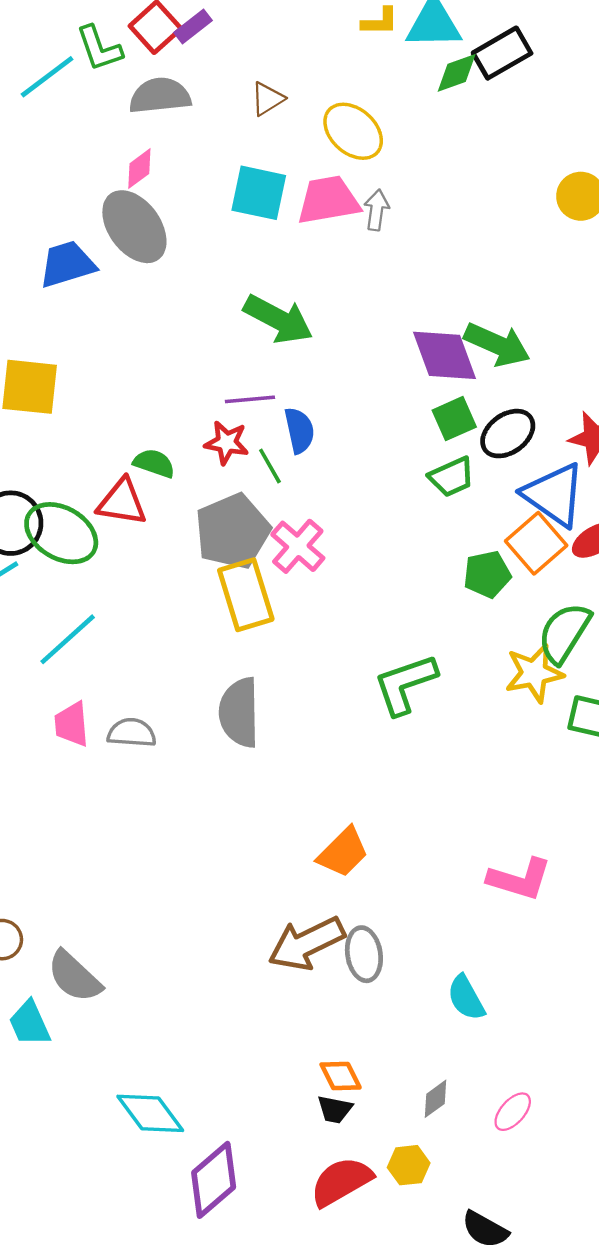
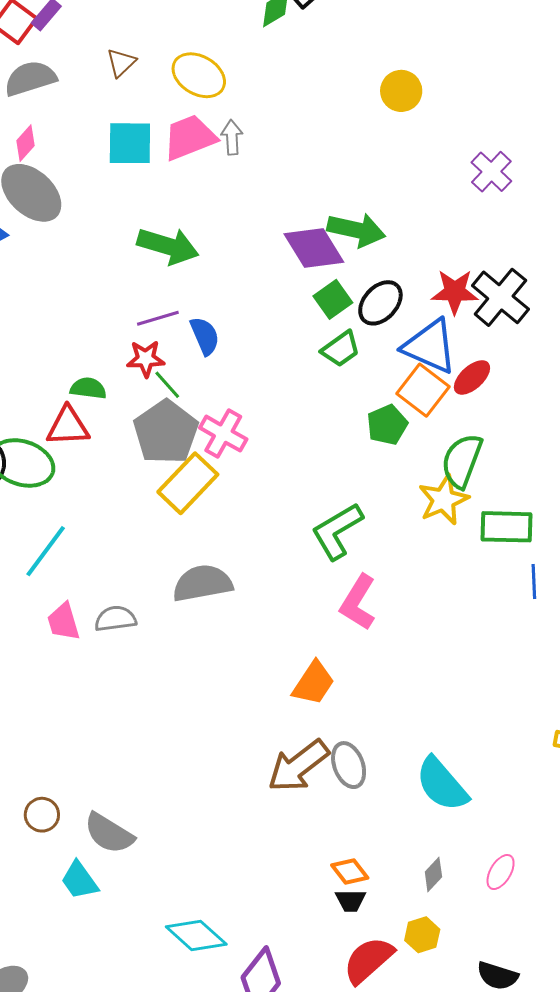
green line: (270, 466) -> (167, 385), moved
yellow rectangle: (246, 595) -> (188, 483), turned 72
gray semicircle: (239, 712) -> (202, 583), turned 92
pink L-shape: (520, 879) -> (358, 602), moved, turned 116
cyan semicircle: (466, 998) -> (442, 784), size x1.5

